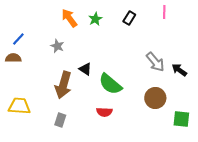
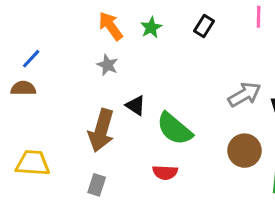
gray star: (57, 46) -> (107, 65), moved
gray arrow: (155, 62) -> (245, 95), turned -80

